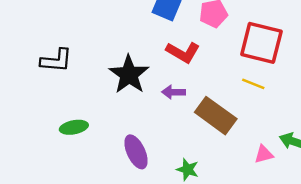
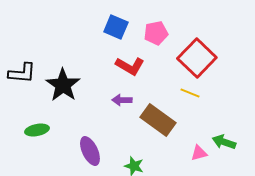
red square: (261, 43) -> (197, 58), turned 30
black star: (129, 75) -> (63, 85), moved

